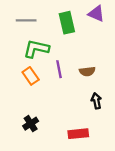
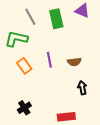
gray line: (26, 20) -> (30, 17), moved, turned 60
green L-shape: (36, 49) -> (16, 39), moved

